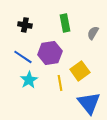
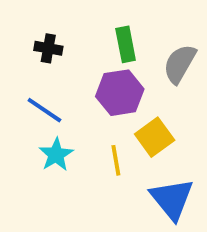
gray semicircle: (93, 33) -> (180, 64), size x1.5
purple hexagon: (50, 53) -> (120, 93), moved

